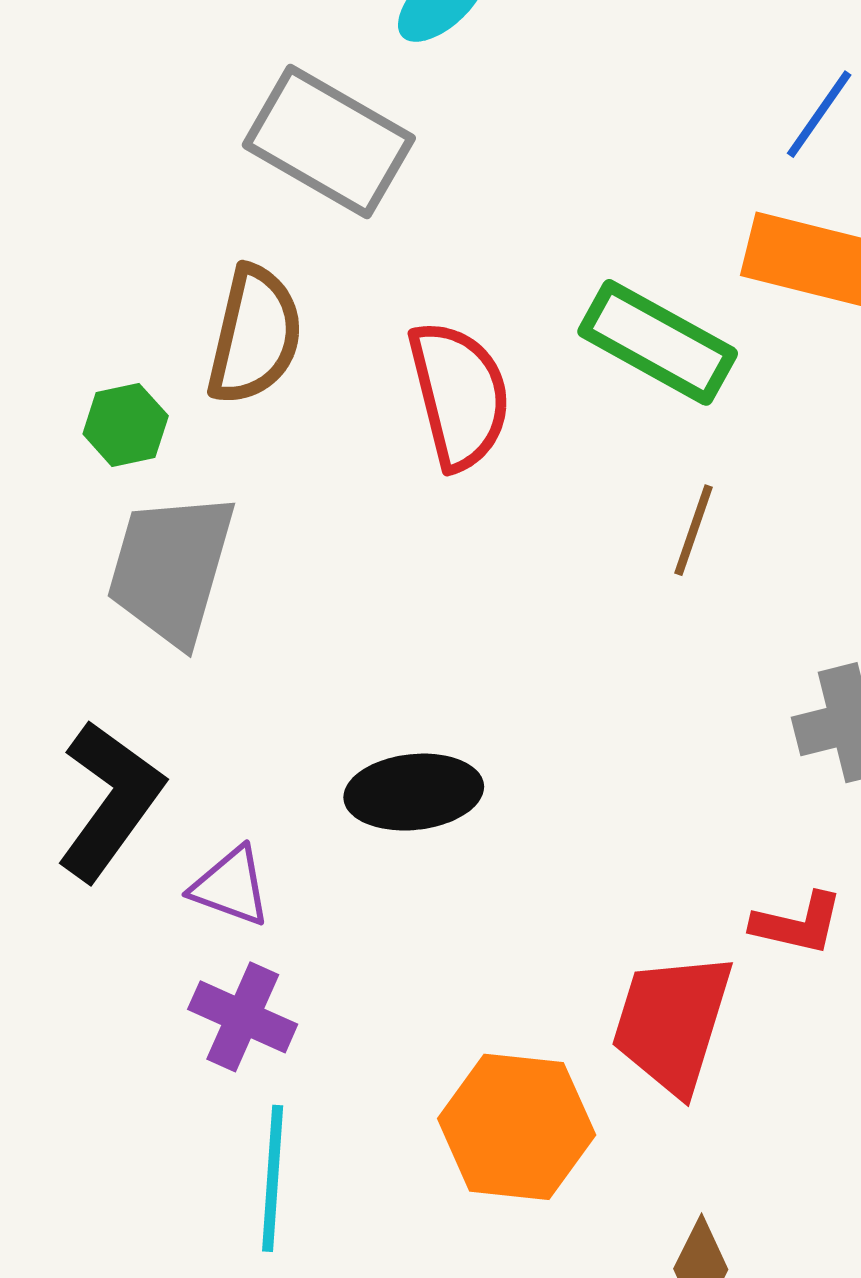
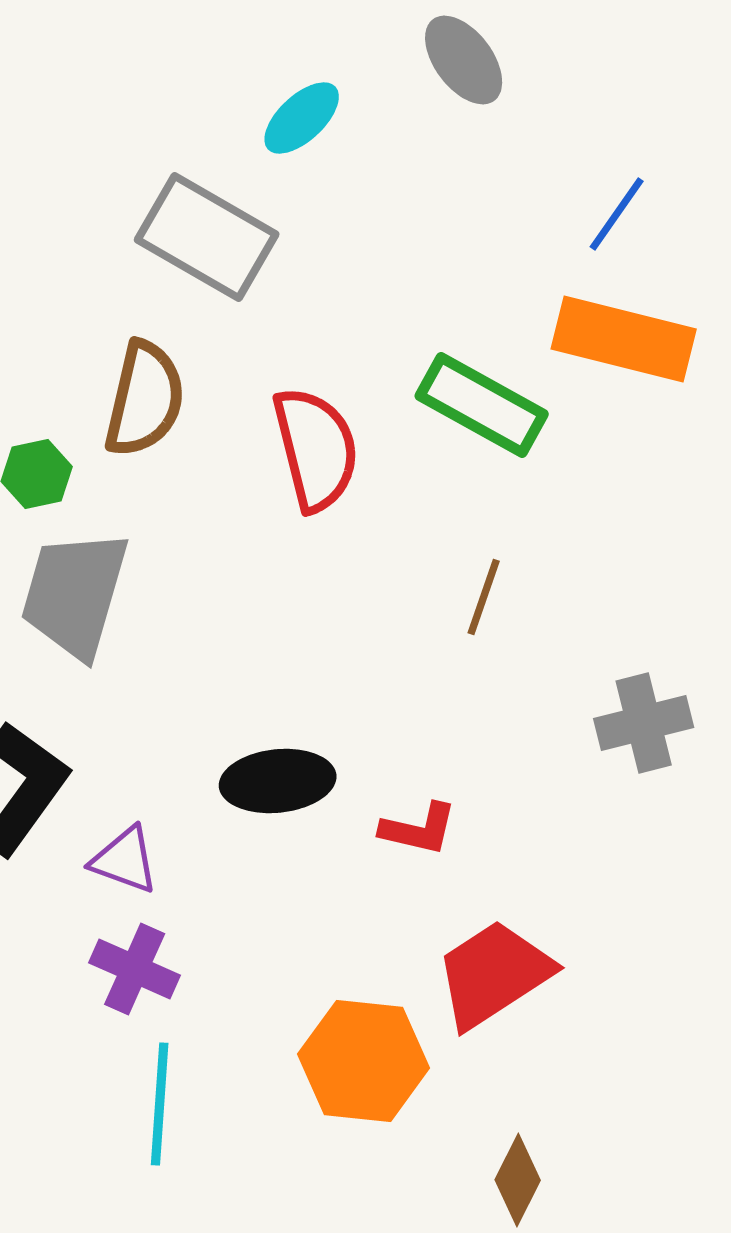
brown line: (694, 530) -> (484, 597), moved
red L-shape: (798, 924) -> (419, 829), moved
red trapezoid: (672, 1023) -> (494, 974), turned 40

